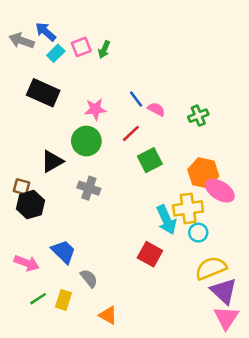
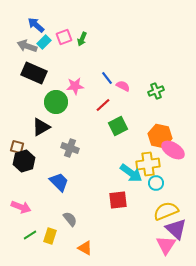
gray arrow: (22, 41) -> (27, 46), moved
green circle: (86, 141) -> (56, 102), moved
cyan arrow: (166, 220) -> (131, 173), turned -30
blue trapezoid: (63, 252) -> (59, 182), moved
red square: (150, 254) -> (118, 200), turned -36
pink triangle: (226, 318) -> (166, 245), moved

